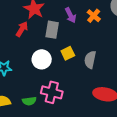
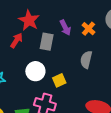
yellow square: (68, 53) -> (59, 80), moved
gray semicircle: (90, 60) -> (86, 60), moved

